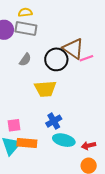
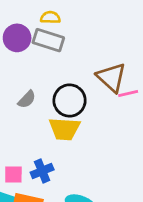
black circle: (56, 59) -> (70, 101), moved
gray semicircle: (25, 60) -> (27, 99), moved
blue cross: (54, 121) -> (42, 171), moved

